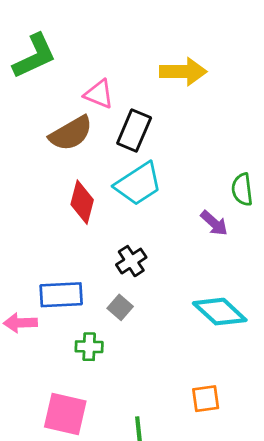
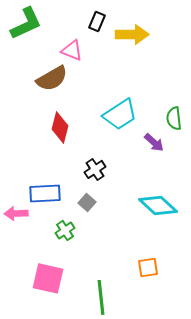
black rectangle: (134, 131) -> (97, 21), moved, size x0.7
cyan trapezoid: (138, 184) -> (120, 114), moved
green cross: (89, 347) -> (65, 230), turned -36

